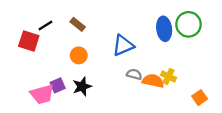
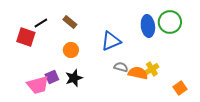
yellow cross: (169, 76) -> (152, 69), turned 32

